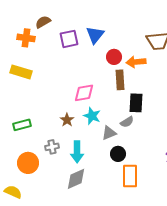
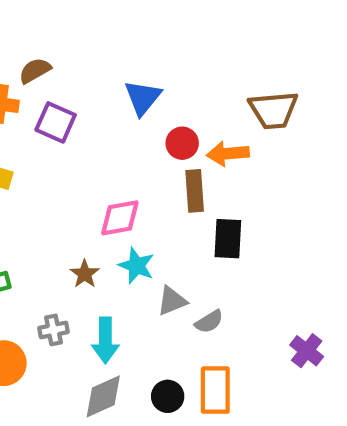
purple square: (69, 39) -> (56, 122), moved, turned 36
gray semicircle: (127, 122) -> (209, 322), moved
black circle: (118, 154) -> (168, 396), moved

